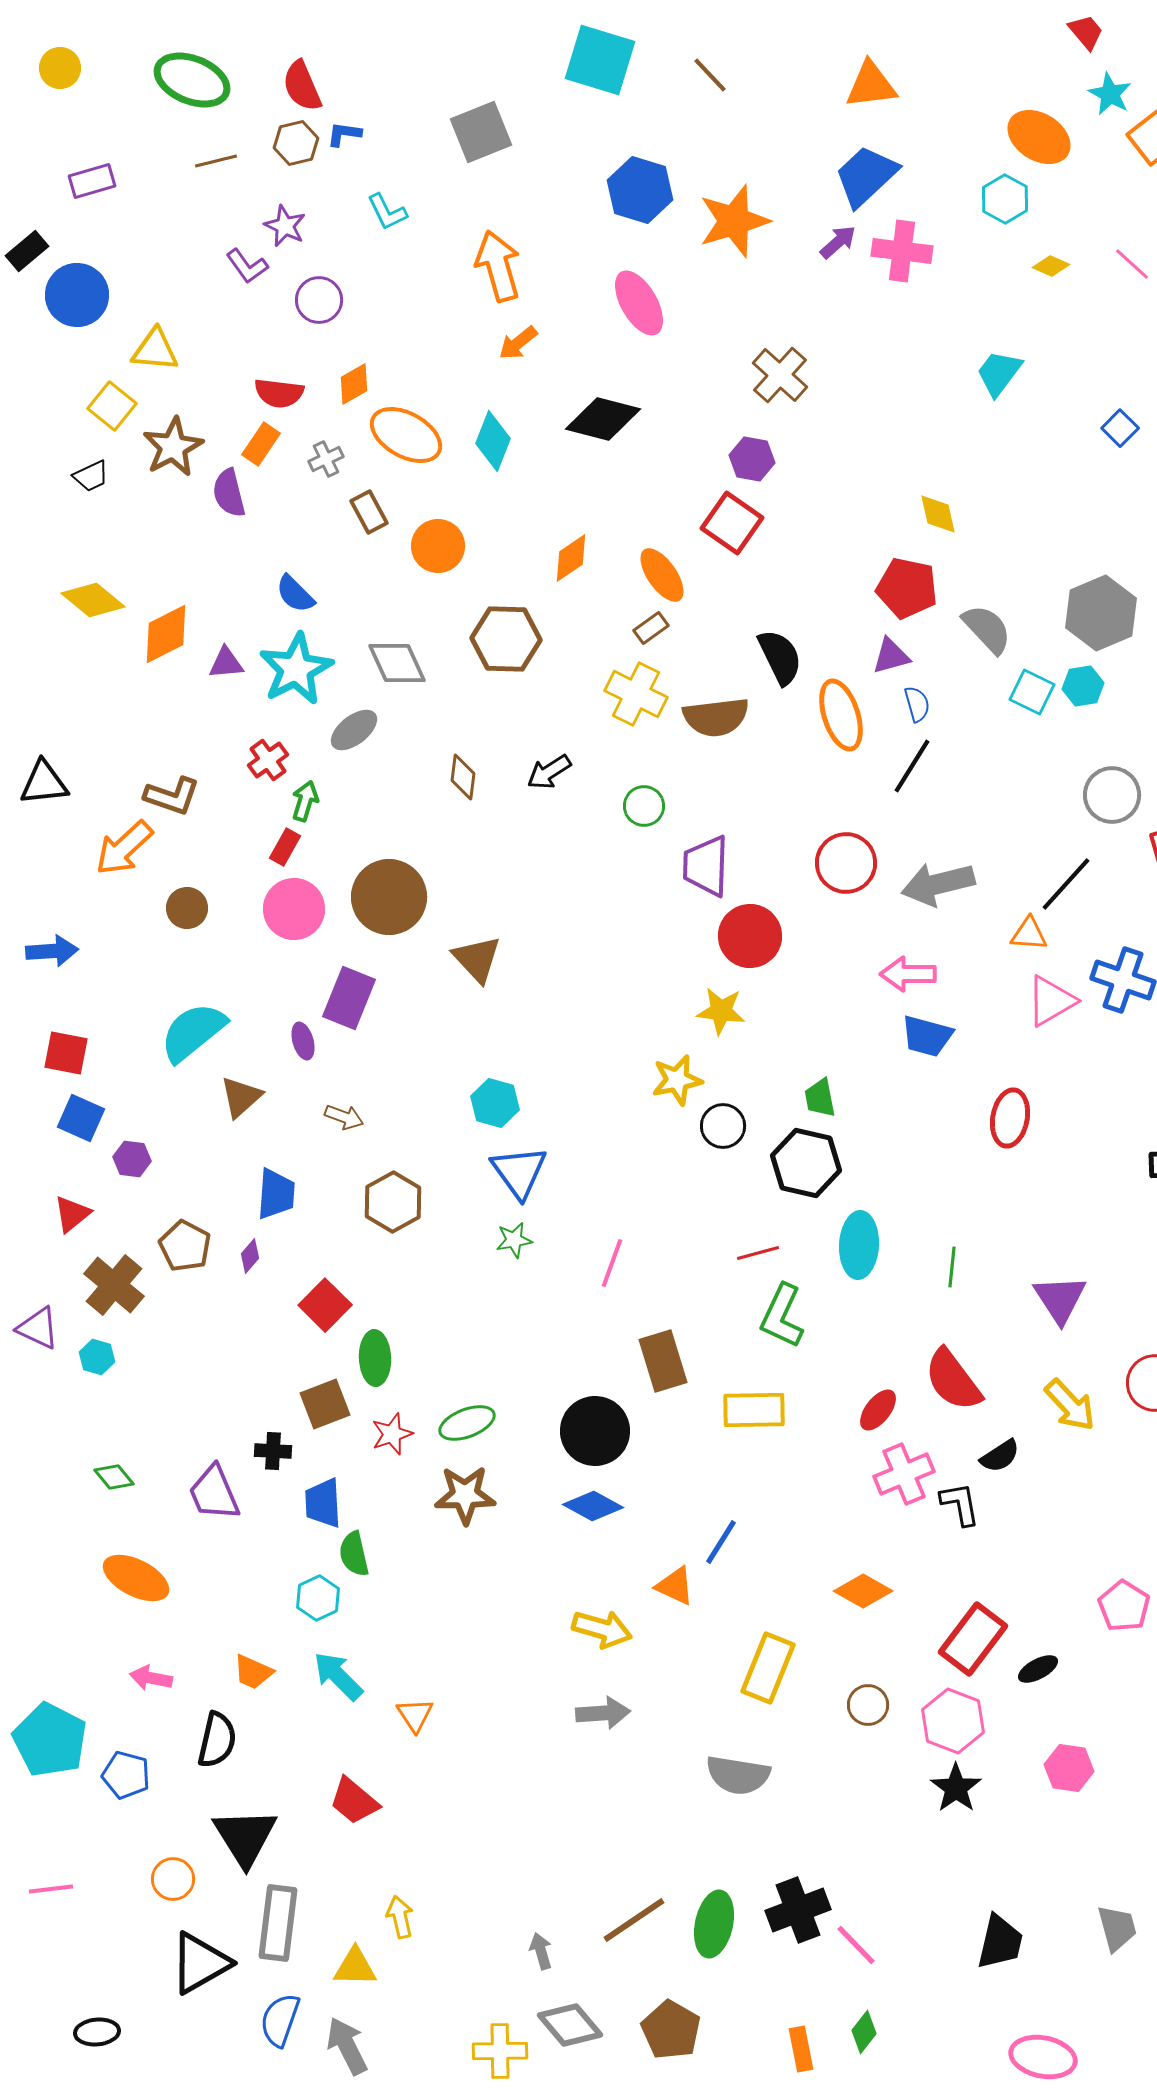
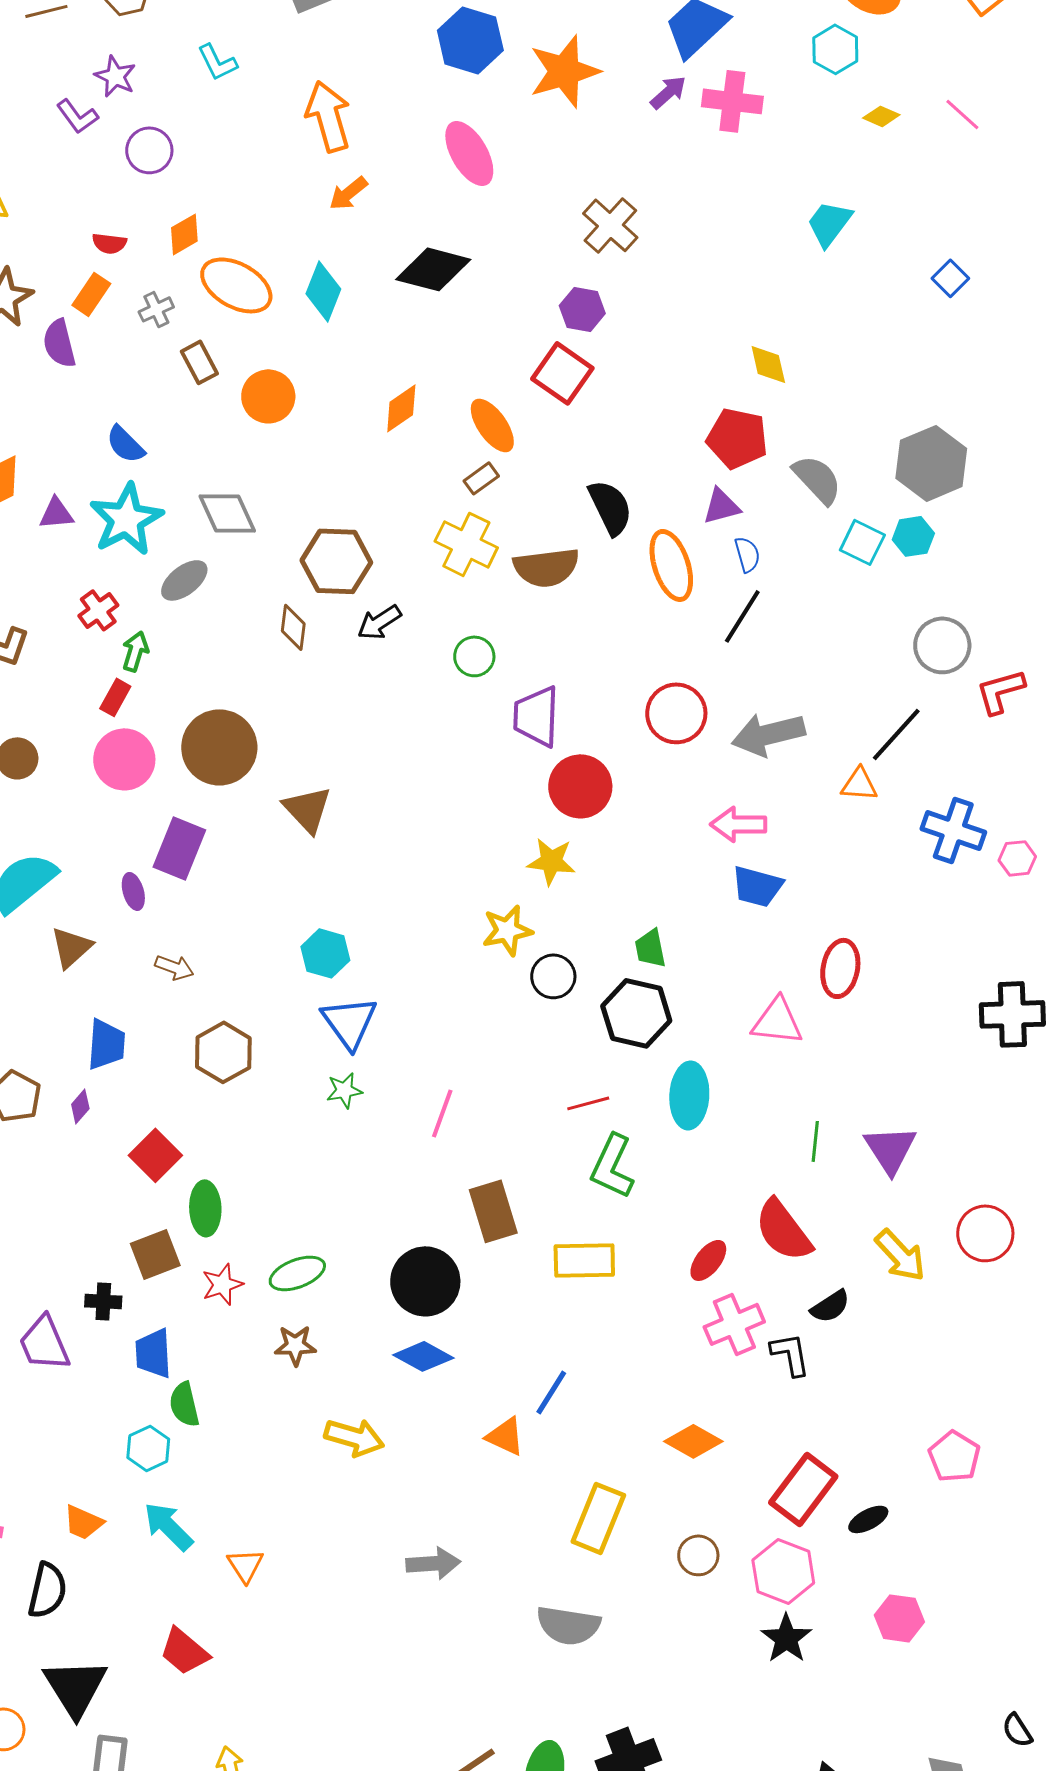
red semicircle: (279, 393) -> (109, 243), size x0.7
brown hexagon: (506, 639) -> (336, 561), moved
pink triangle: (1051, 1001) -> (777, 1021), moved, turned 36
green line: (952, 1267) -> (815, 1141), moved
brown star: (465, 1495) -> (295, 1345), size x0.7
yellow arrow: (602, 1629) -> (354, 1437), moved

